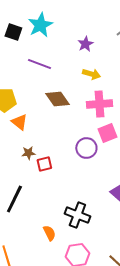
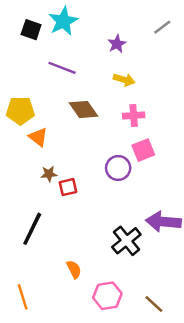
pink cross: (99, 104) -> (134, 115), size x0.7
black cross: (77, 215) -> (126, 241), moved, turned 30

